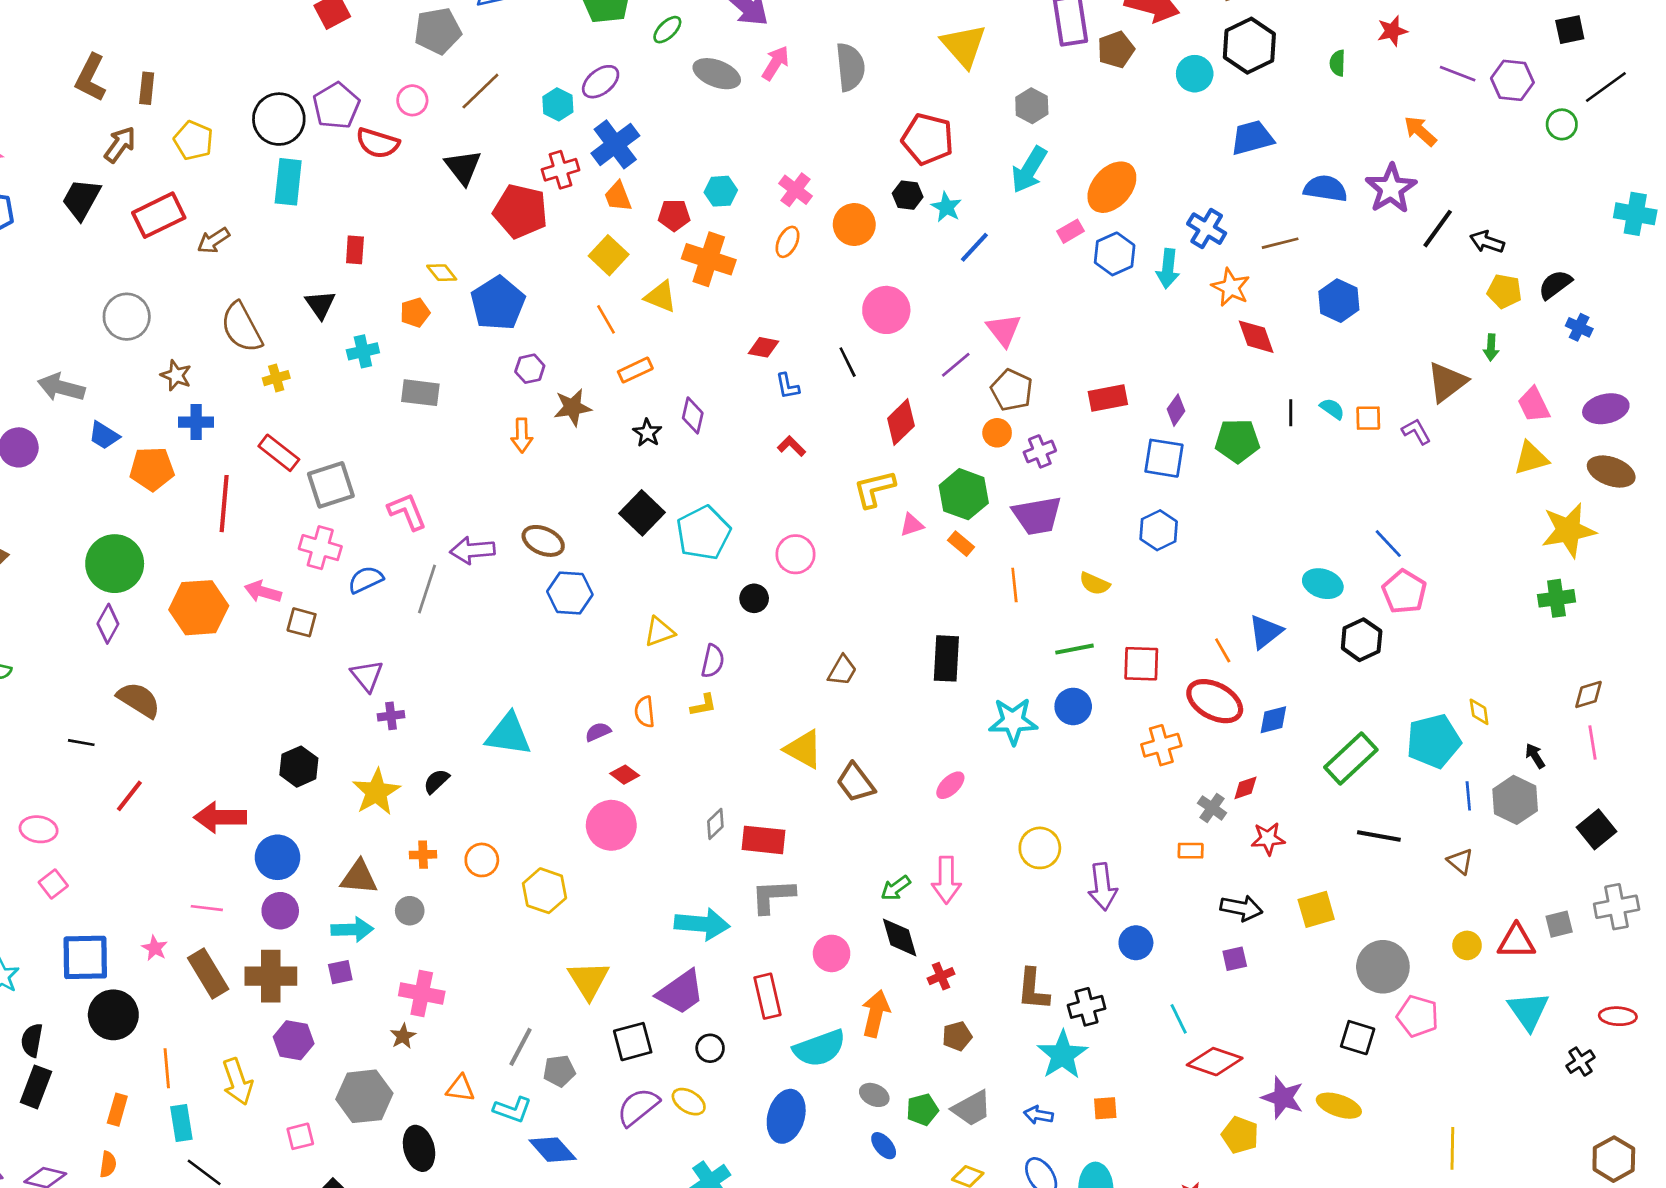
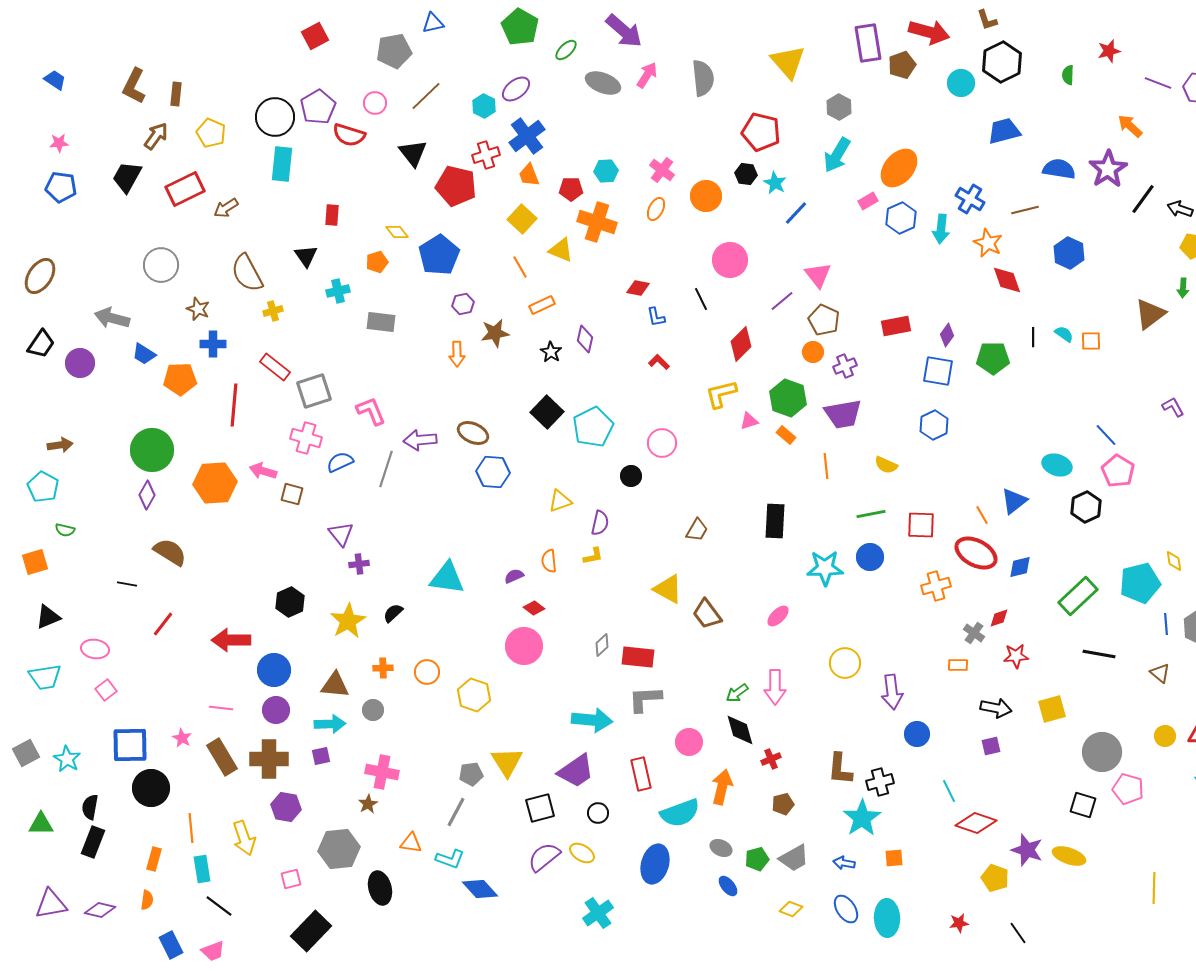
purple L-shape: (1416, 431) -> (1173, 407), moved
gray pentagon: (559, 1071) -> (471, 774), moved

